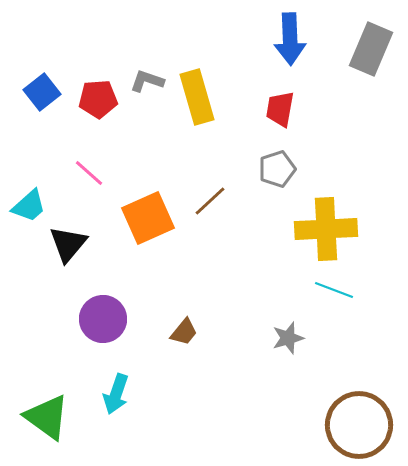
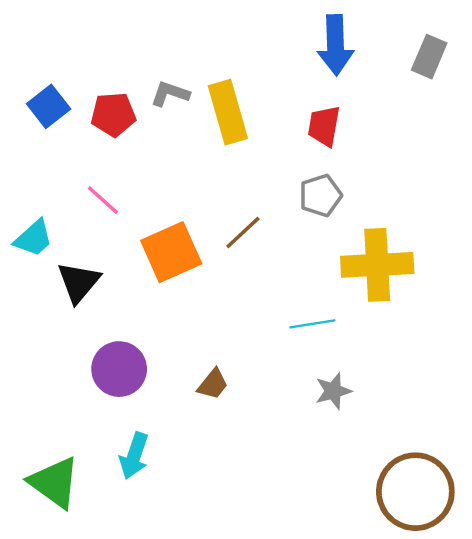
gray rectangle: (371, 49) -> (429, 57), size x0.7
cyan line: (334, 290) -> (312, 324), moved, turned -30

